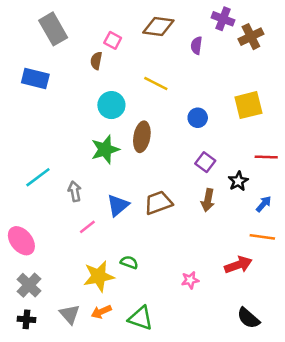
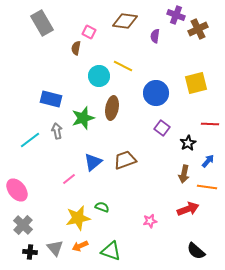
blue rectangle: (35, 78) -> (51, 99), moved
cyan circle: (111, 105) -> (99, 76), moved
blue circle: (198, 118) -> (156, 93), size x1.6
gray arrow: (75, 191) -> (57, 131), moved
brown arrow: (208, 200) -> (184, 174), moved
black cross: (26, 319) -> (30, 252), moved

